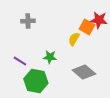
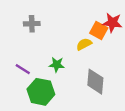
yellow semicircle: (74, 39) -> (84, 44), turned 32
gray diamond: (84, 72) -> (95, 82), turned 55

